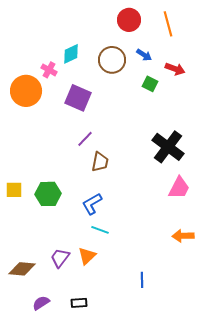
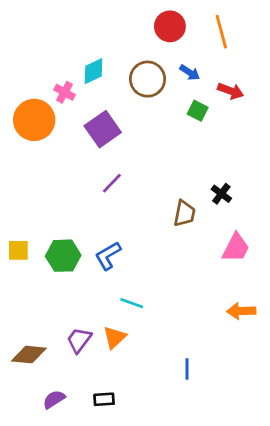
purple square: (78, 98) -> (103, 129), turned 32
black cross: (168, 147) -> (221, 194), size x0.5
brown trapezoid: (100, 162) -> (184, 214), moved
blue L-shape: (92, 204) -> (108, 256), moved

